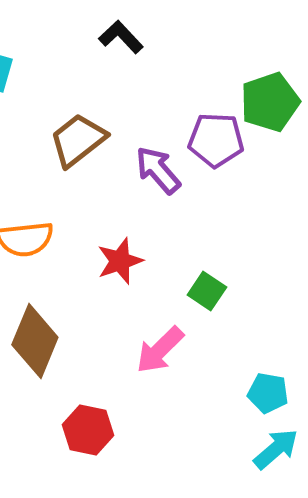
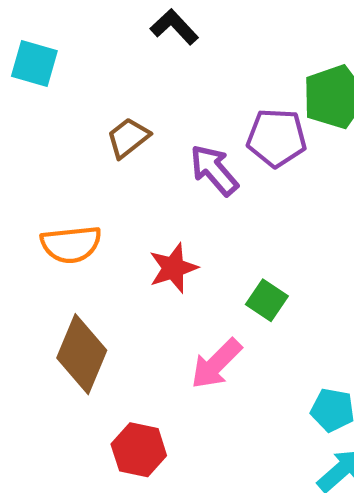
brown trapezoid: (78, 140) -> (128, 138), size x0.7

